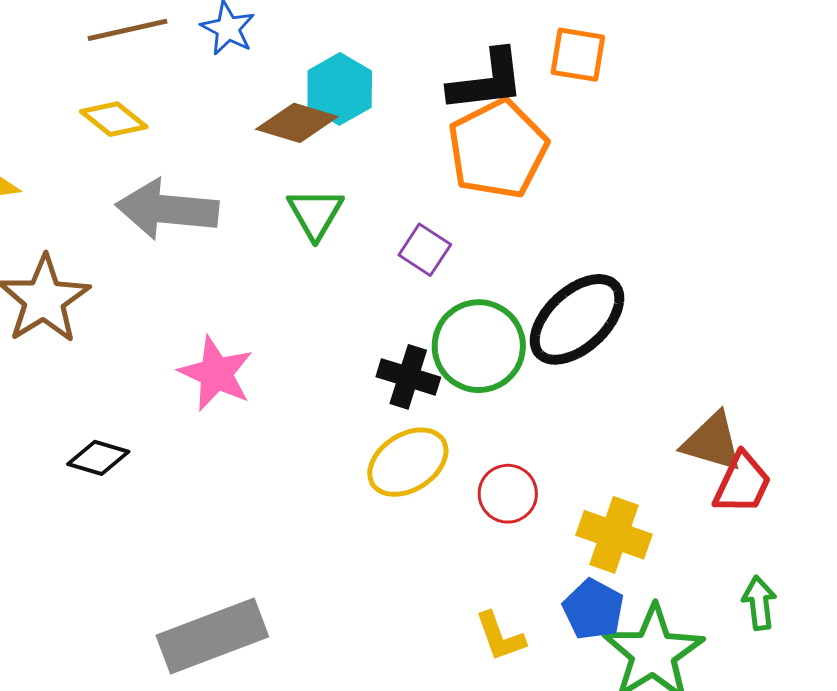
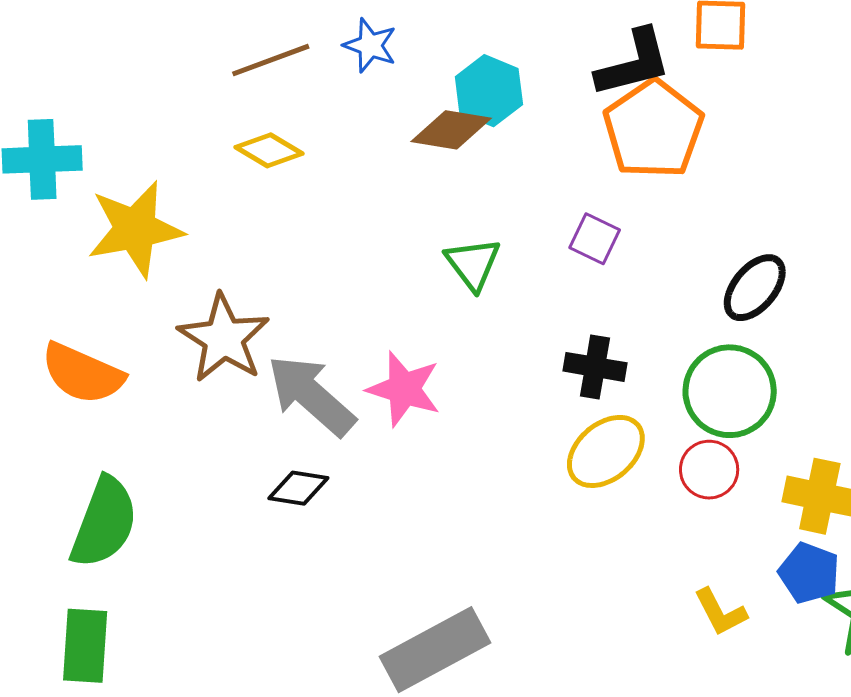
gray arrow: (167, 209) -> (311, 395), moved, turned 44
green triangle: (315, 213) -> (473, 264), moved
black ellipse: (577, 319) -> (755, 288), size x0.7
green circle: (479, 346) -> (730, 391), moved

